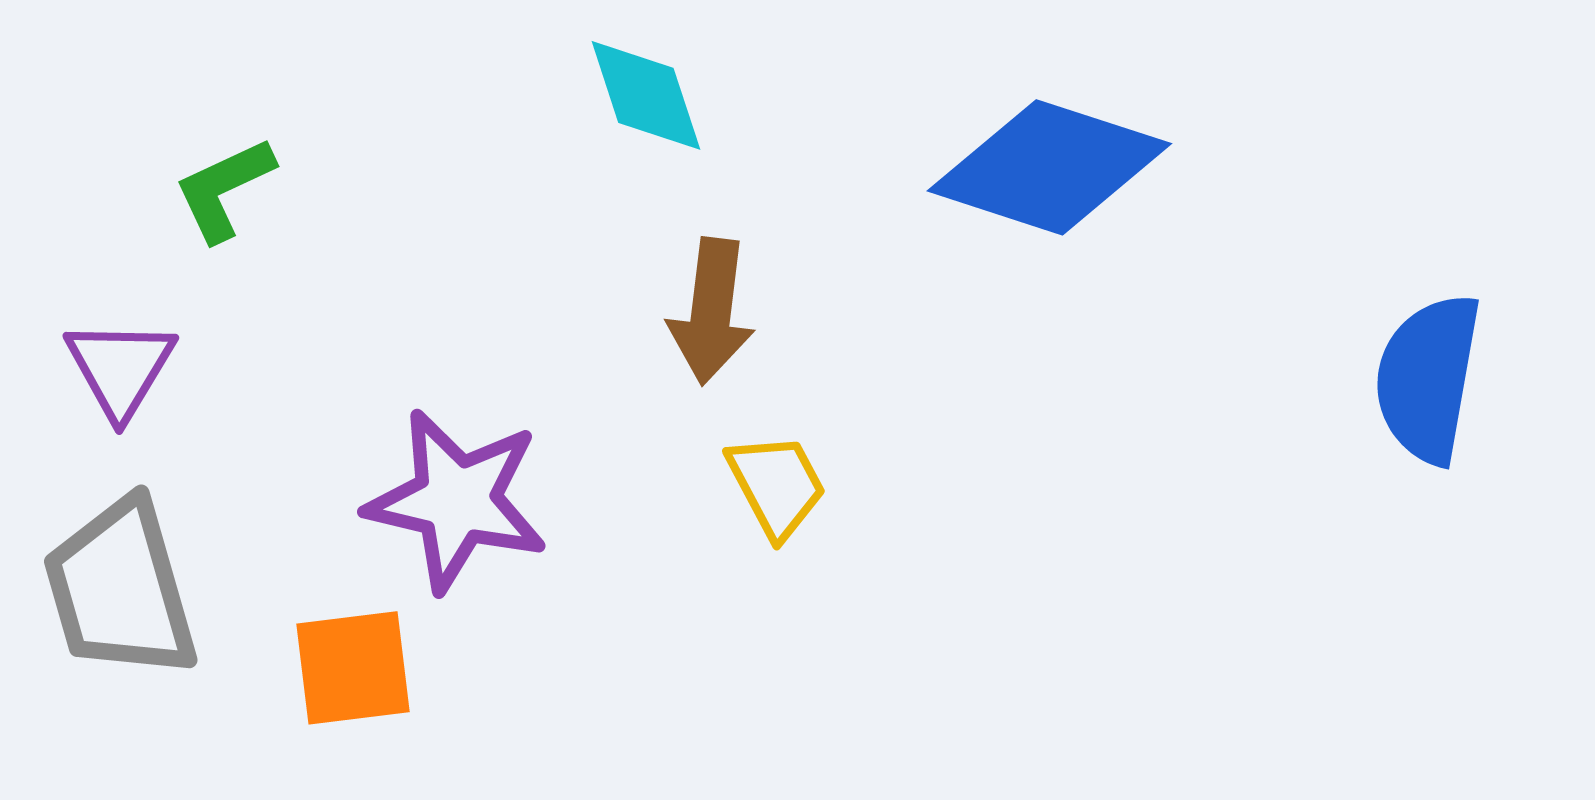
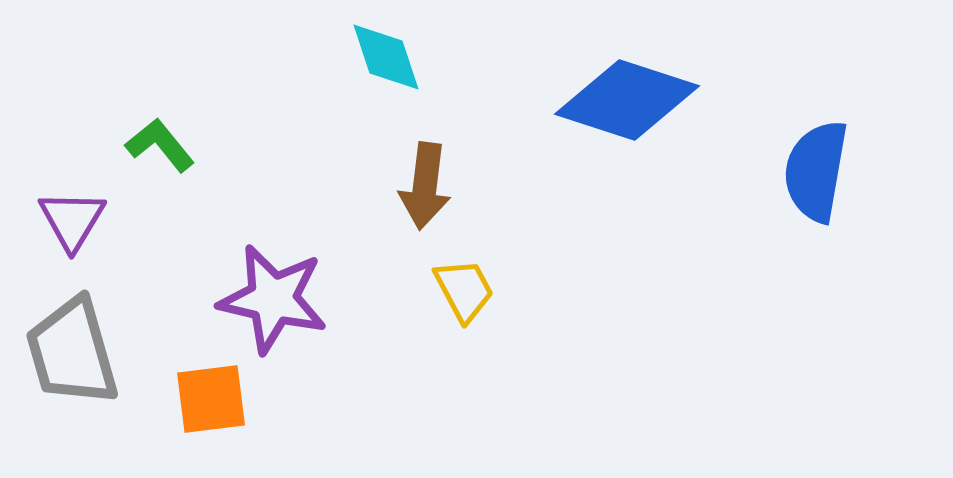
green L-shape: (224, 189) -> (160, 145), moved, turned 76
blue semicircle: (1428, 378) -> (816, 171), moved

